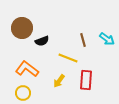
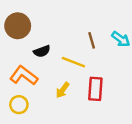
black semicircle: (42, 41) -> (42, 51), moved

